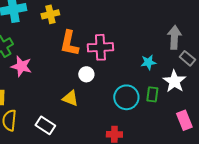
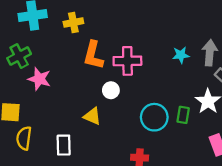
cyan star: (148, 62) -> (181, 55), moved
white rectangle: (45, 125) -> (64, 145), turned 54

